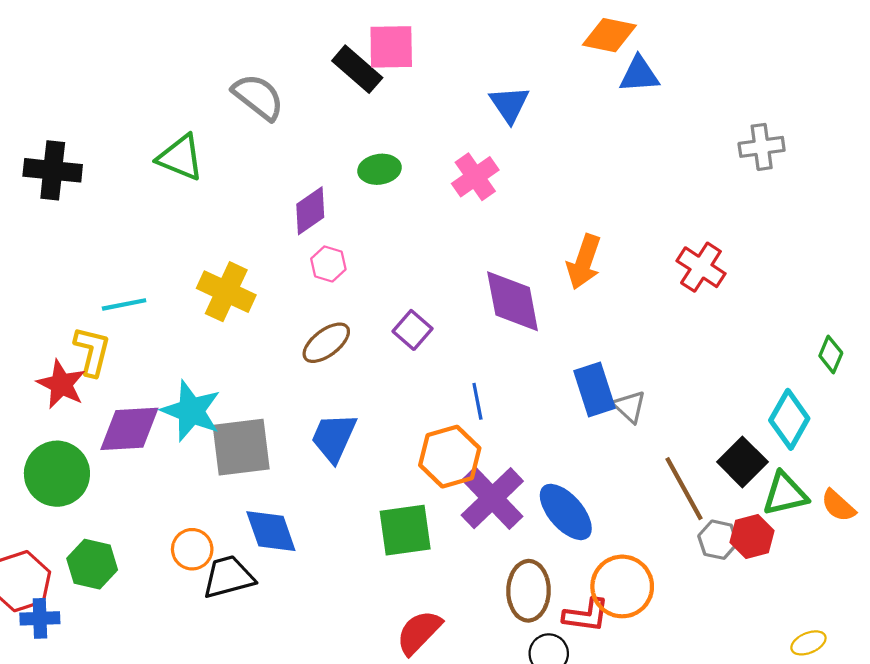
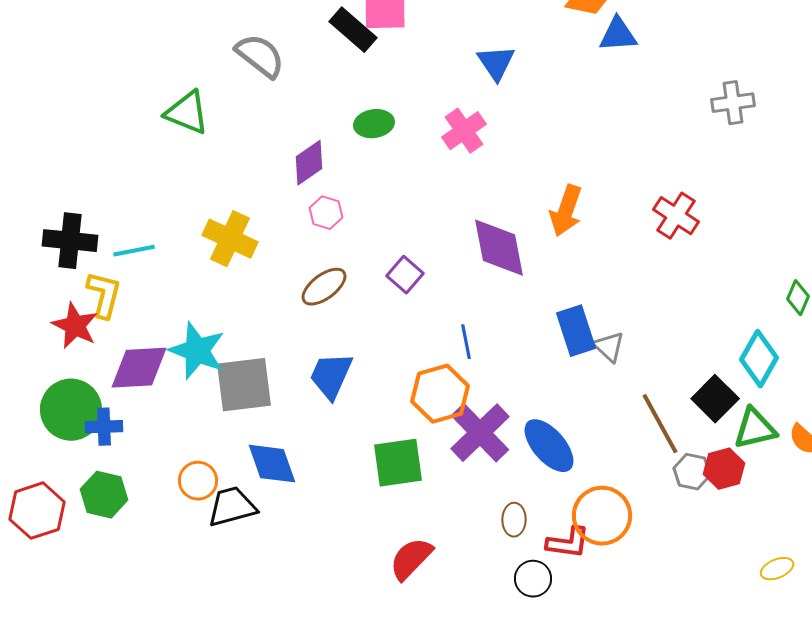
black cross: (53, 170) -> (70, 241), moved
brown ellipse: (529, 591) -> (514, 520), size x0.6
blue cross: (40, 618) -> (104, 427), moved

